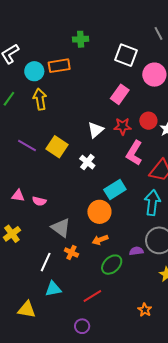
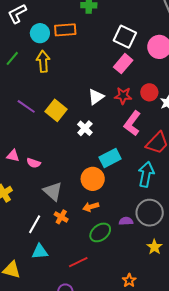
white square: (126, 55) -> (125, 37), moved

